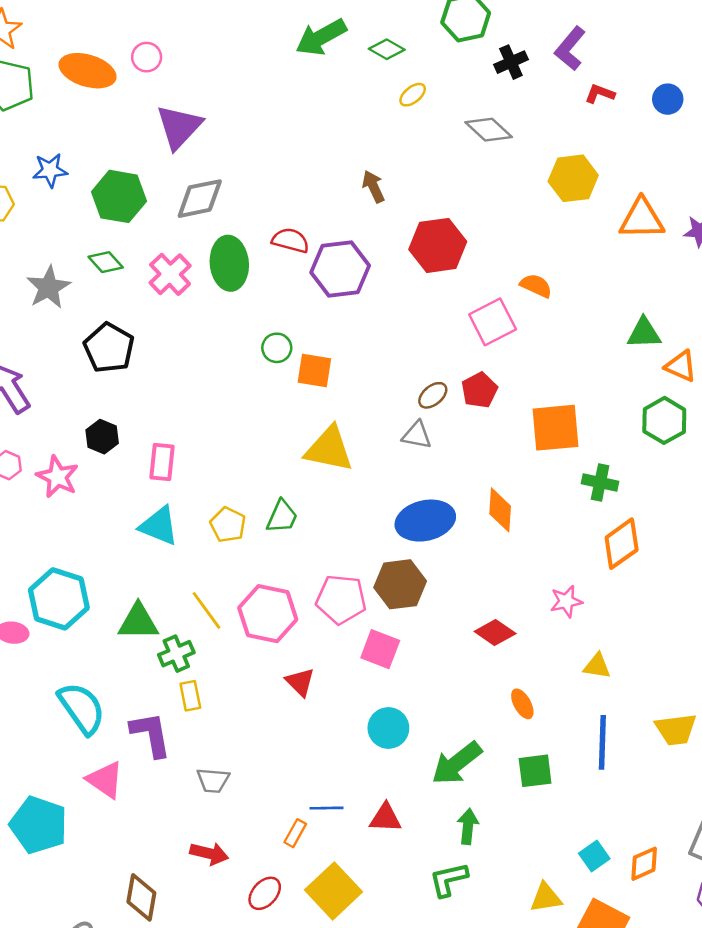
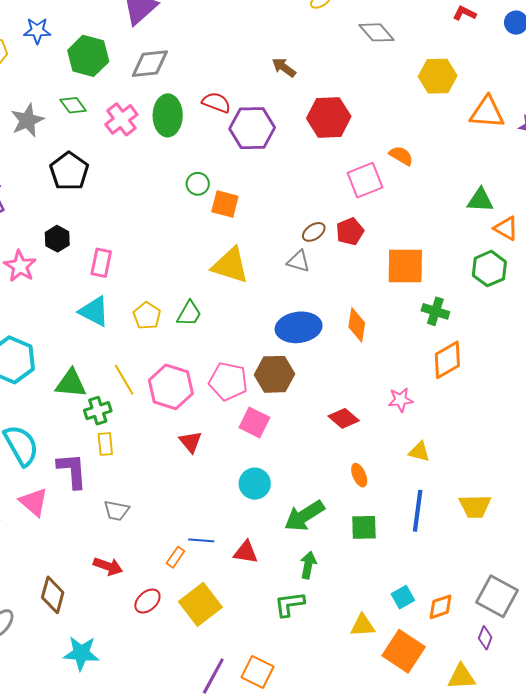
brown arrow: (373, 187) -> (284, 67), turned -35

